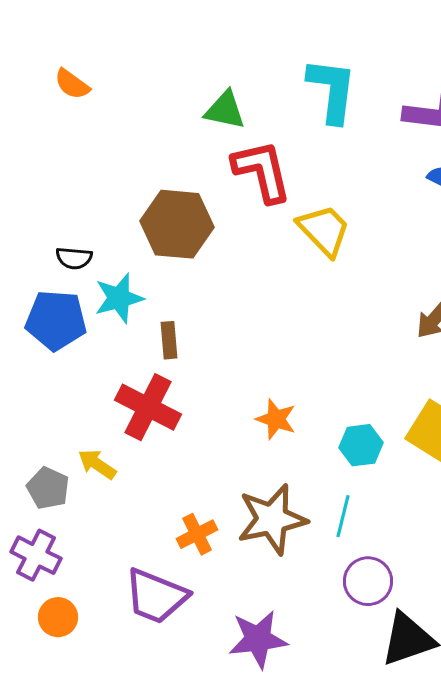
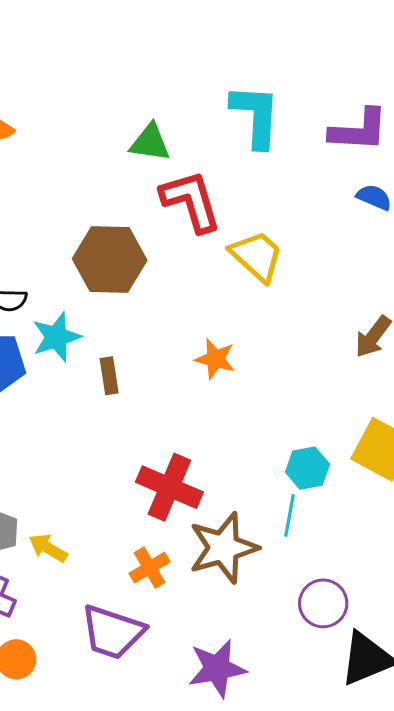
red cross: (148, 407) -> (169, 487), moved
orange star: (276, 419) -> (215, 359), moved
yellow arrow: (97, 464) -> (48, 548), moved
cyan line: (343, 516) -> (289, 515), moved

